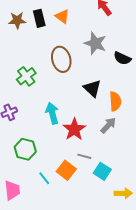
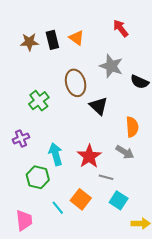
black triangle: (92, 88) -> (99, 106), moved
cyan arrow: (52, 113) -> (56, 154), moved
gray arrow: (108, 125) -> (125, 152), turned 78
gray line: (84, 156) -> (106, 177), moved

